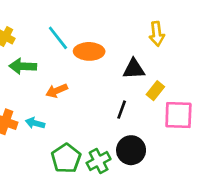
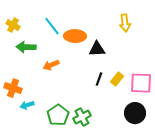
black triangle: (134, 69) -> (97, 49), moved
yellow rectangle: (155, 91) -> (117, 79), moved
cyan arrow: (35, 123) -> (27, 105), moved, turned -32
black circle: (131, 150) -> (135, 113), moved

